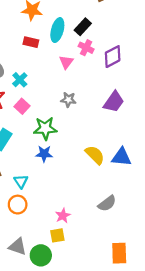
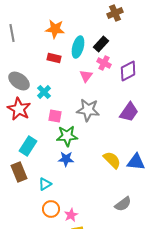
gray star: (68, 100) -> (88, 110), size x1.6
pink square: (22, 106) -> (55, 116), moved, turned -32
cyan triangle: (21, 181) -> (45, 184), turned 32
orange circle: (18, 205) -> (51, 209), moved
pink star: (63, 216) -> (71, 215), moved

